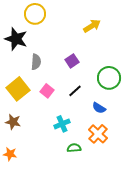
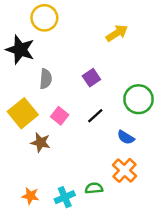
brown star: (13, 122) -> (41, 142), moved
cyan cross: (62, 124) -> (65, 197), moved
orange star: (10, 154) -> (30, 196), moved

